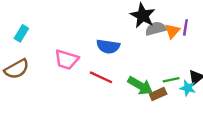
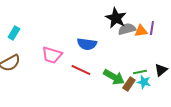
orange triangle: (172, 31) -> (141, 31), turned 40
cyan star: (188, 88) -> (144, 82), moved
brown rectangle: (158, 94) -> (129, 84), turned -32

